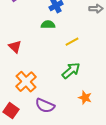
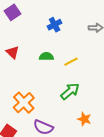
green semicircle: (48, 25) -> (46, 56), moved
red triangle: (15, 47) -> (12, 52), moved

